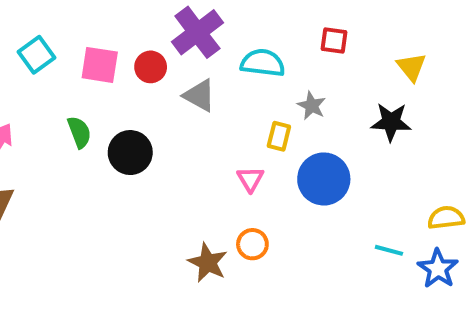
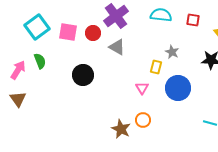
red square: (334, 40) -> (193, 20), moved
cyan square: (36, 55) -> (37, 27), size x1.4
cyan semicircle: (263, 63) -> (161, 15), moved
green semicircle: (79, 132) -> (40, 61), moved

